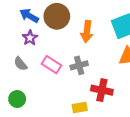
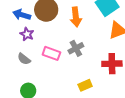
red cross: (102, 90) -> (112, 64), moved

